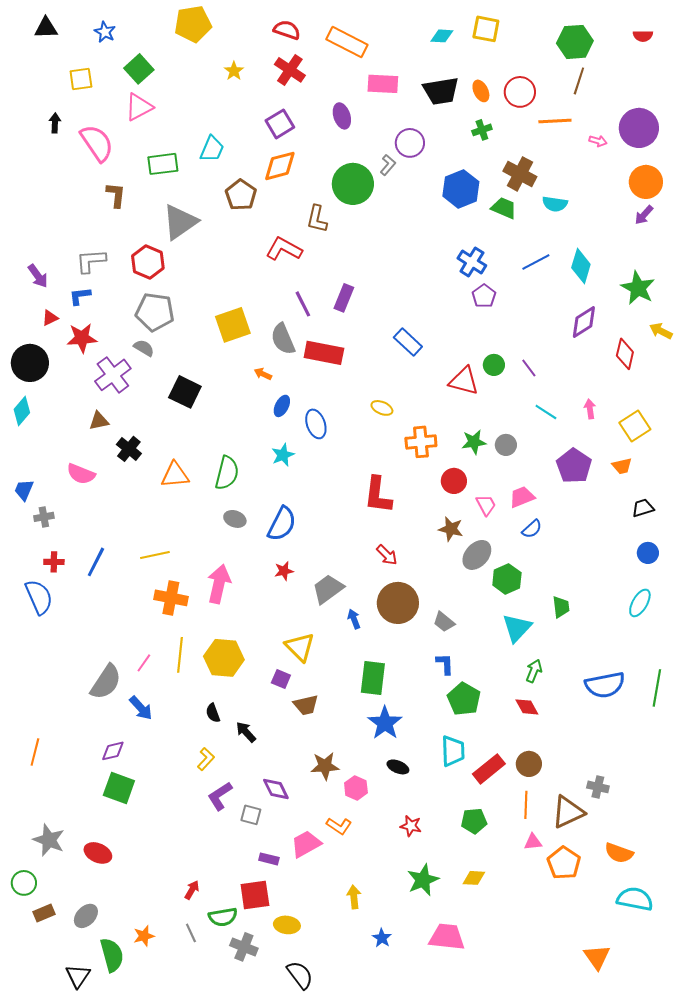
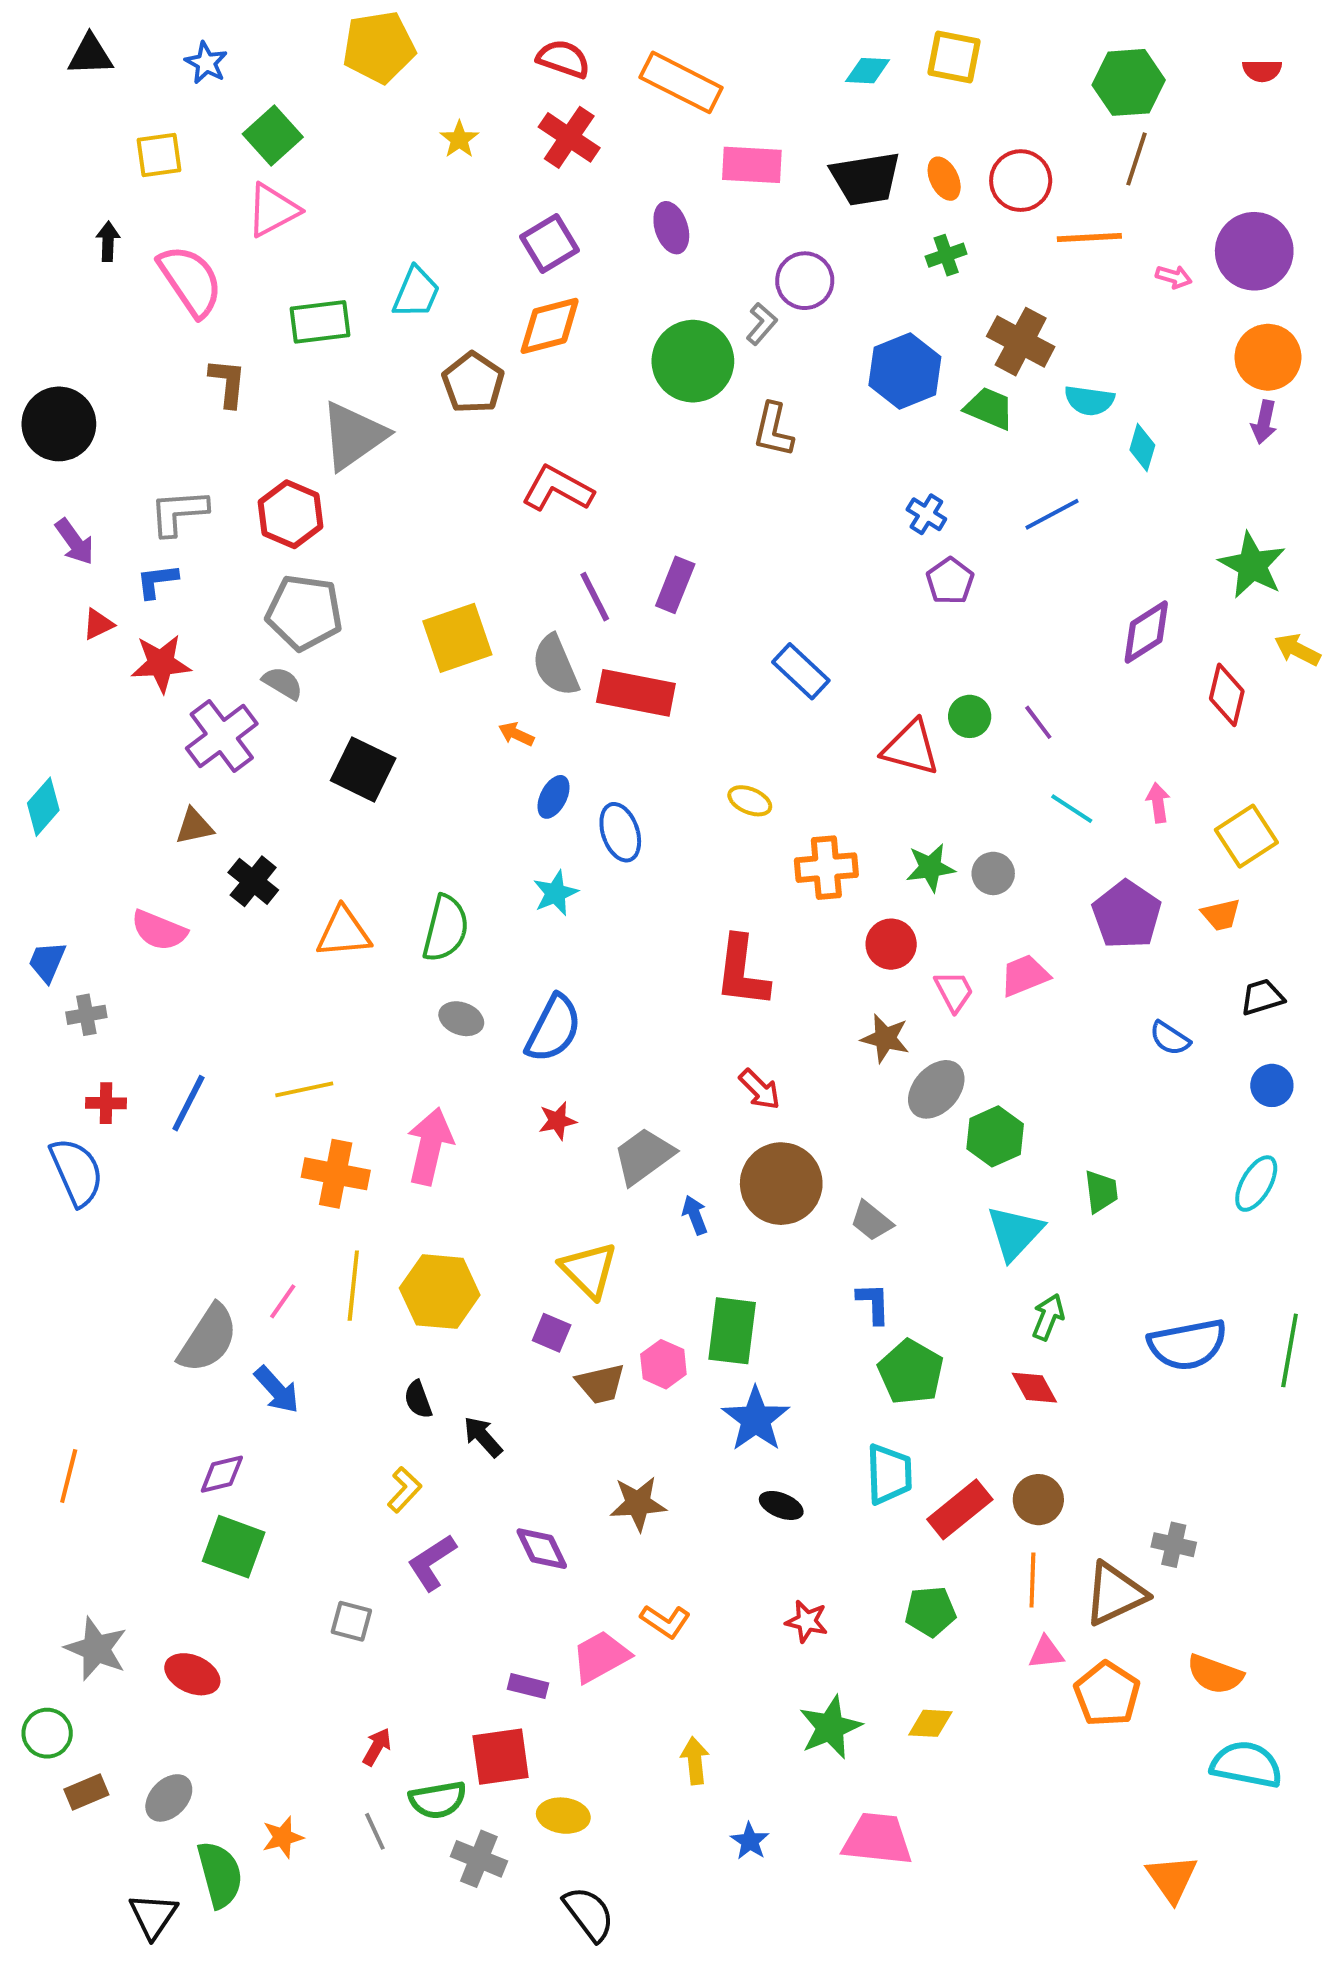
purple arrow: (644, 215) -> (1264, 422), turned -30
brown L-shape: (317, 219) -> (773, 430), moved
blue cross: (472, 262) -> (926, 514), size x0.7
cyan diamond: (581, 266) -> (1142, 448), moved, size x0.7
black circle: (30, 363) -> (59, 424), moved
blue semicircle: (532, 529) -> (1170, 1038), moved, turned 75
pink hexagon: (356, 788) -> (663, 1364), moved
gray square: (251, 815) -> (351, 1621), moved

